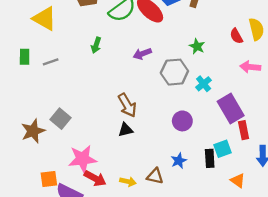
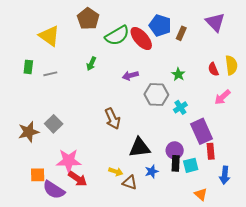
pink arrow: (250, 67) -> (222, 97), turned -54
purple circle: (182, 121) -> (175, 150), moved
black triangle: (125, 130) -> (140, 148), moved, size x1.6
black rectangle: (210, 158) -> (176, 163), moved
yellow arrow: (128, 182) -> (116, 172), moved

